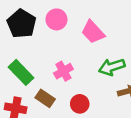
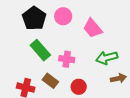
pink cross: (63, 71) -> (67, 59), turned 35
green rectangle: (21, 72) -> (40, 50), moved

